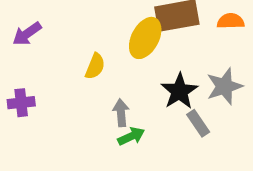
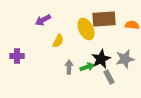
purple arrow: (27, 34) -> (43, 20), moved
yellow ellipse: (145, 38) -> (86, 29), turned -60
green arrow: (131, 136) -> (87, 67), moved

